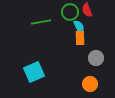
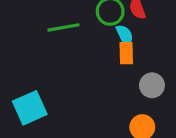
cyan square: (34, 72) -> (30, 108), moved

